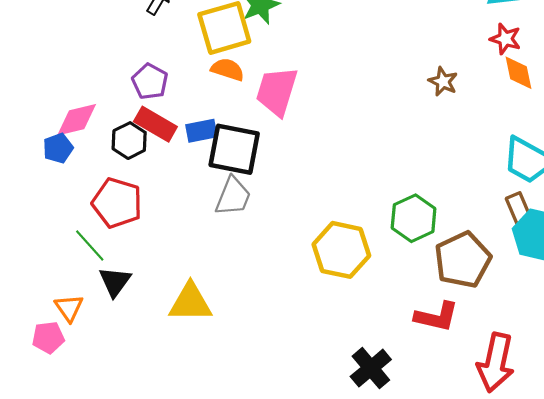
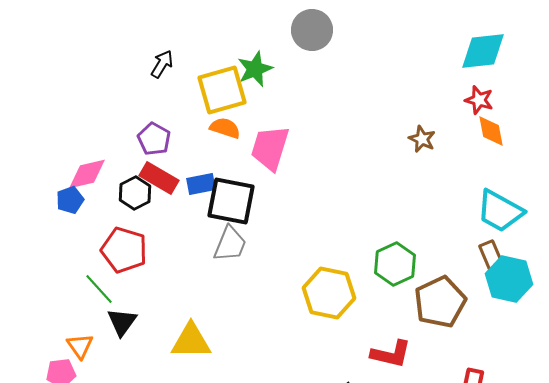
red L-shape: (436, 317) -> (391, 354), moved

